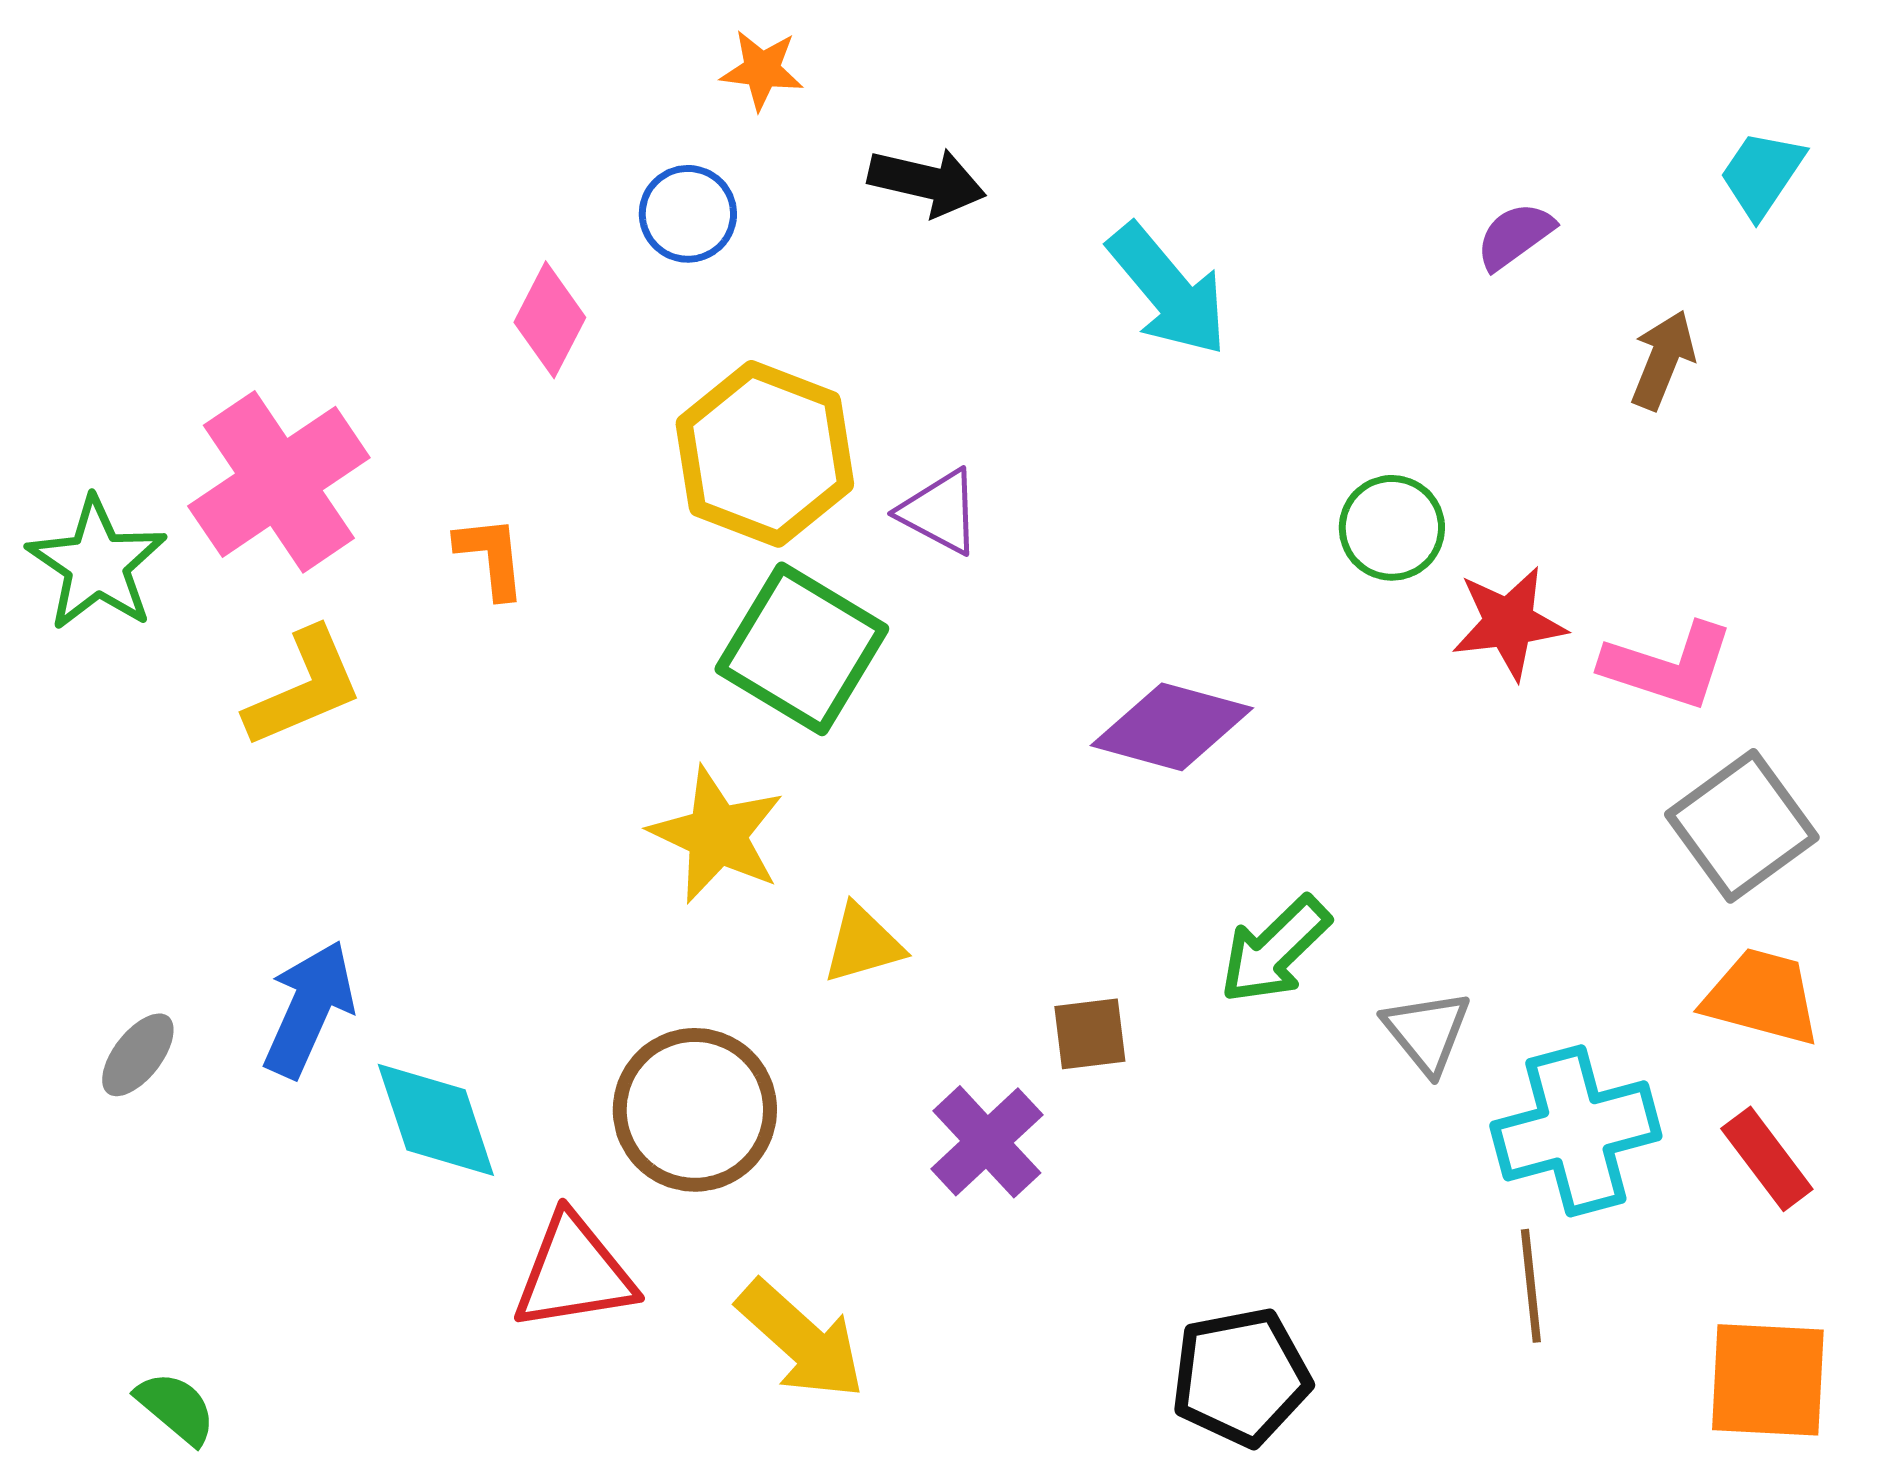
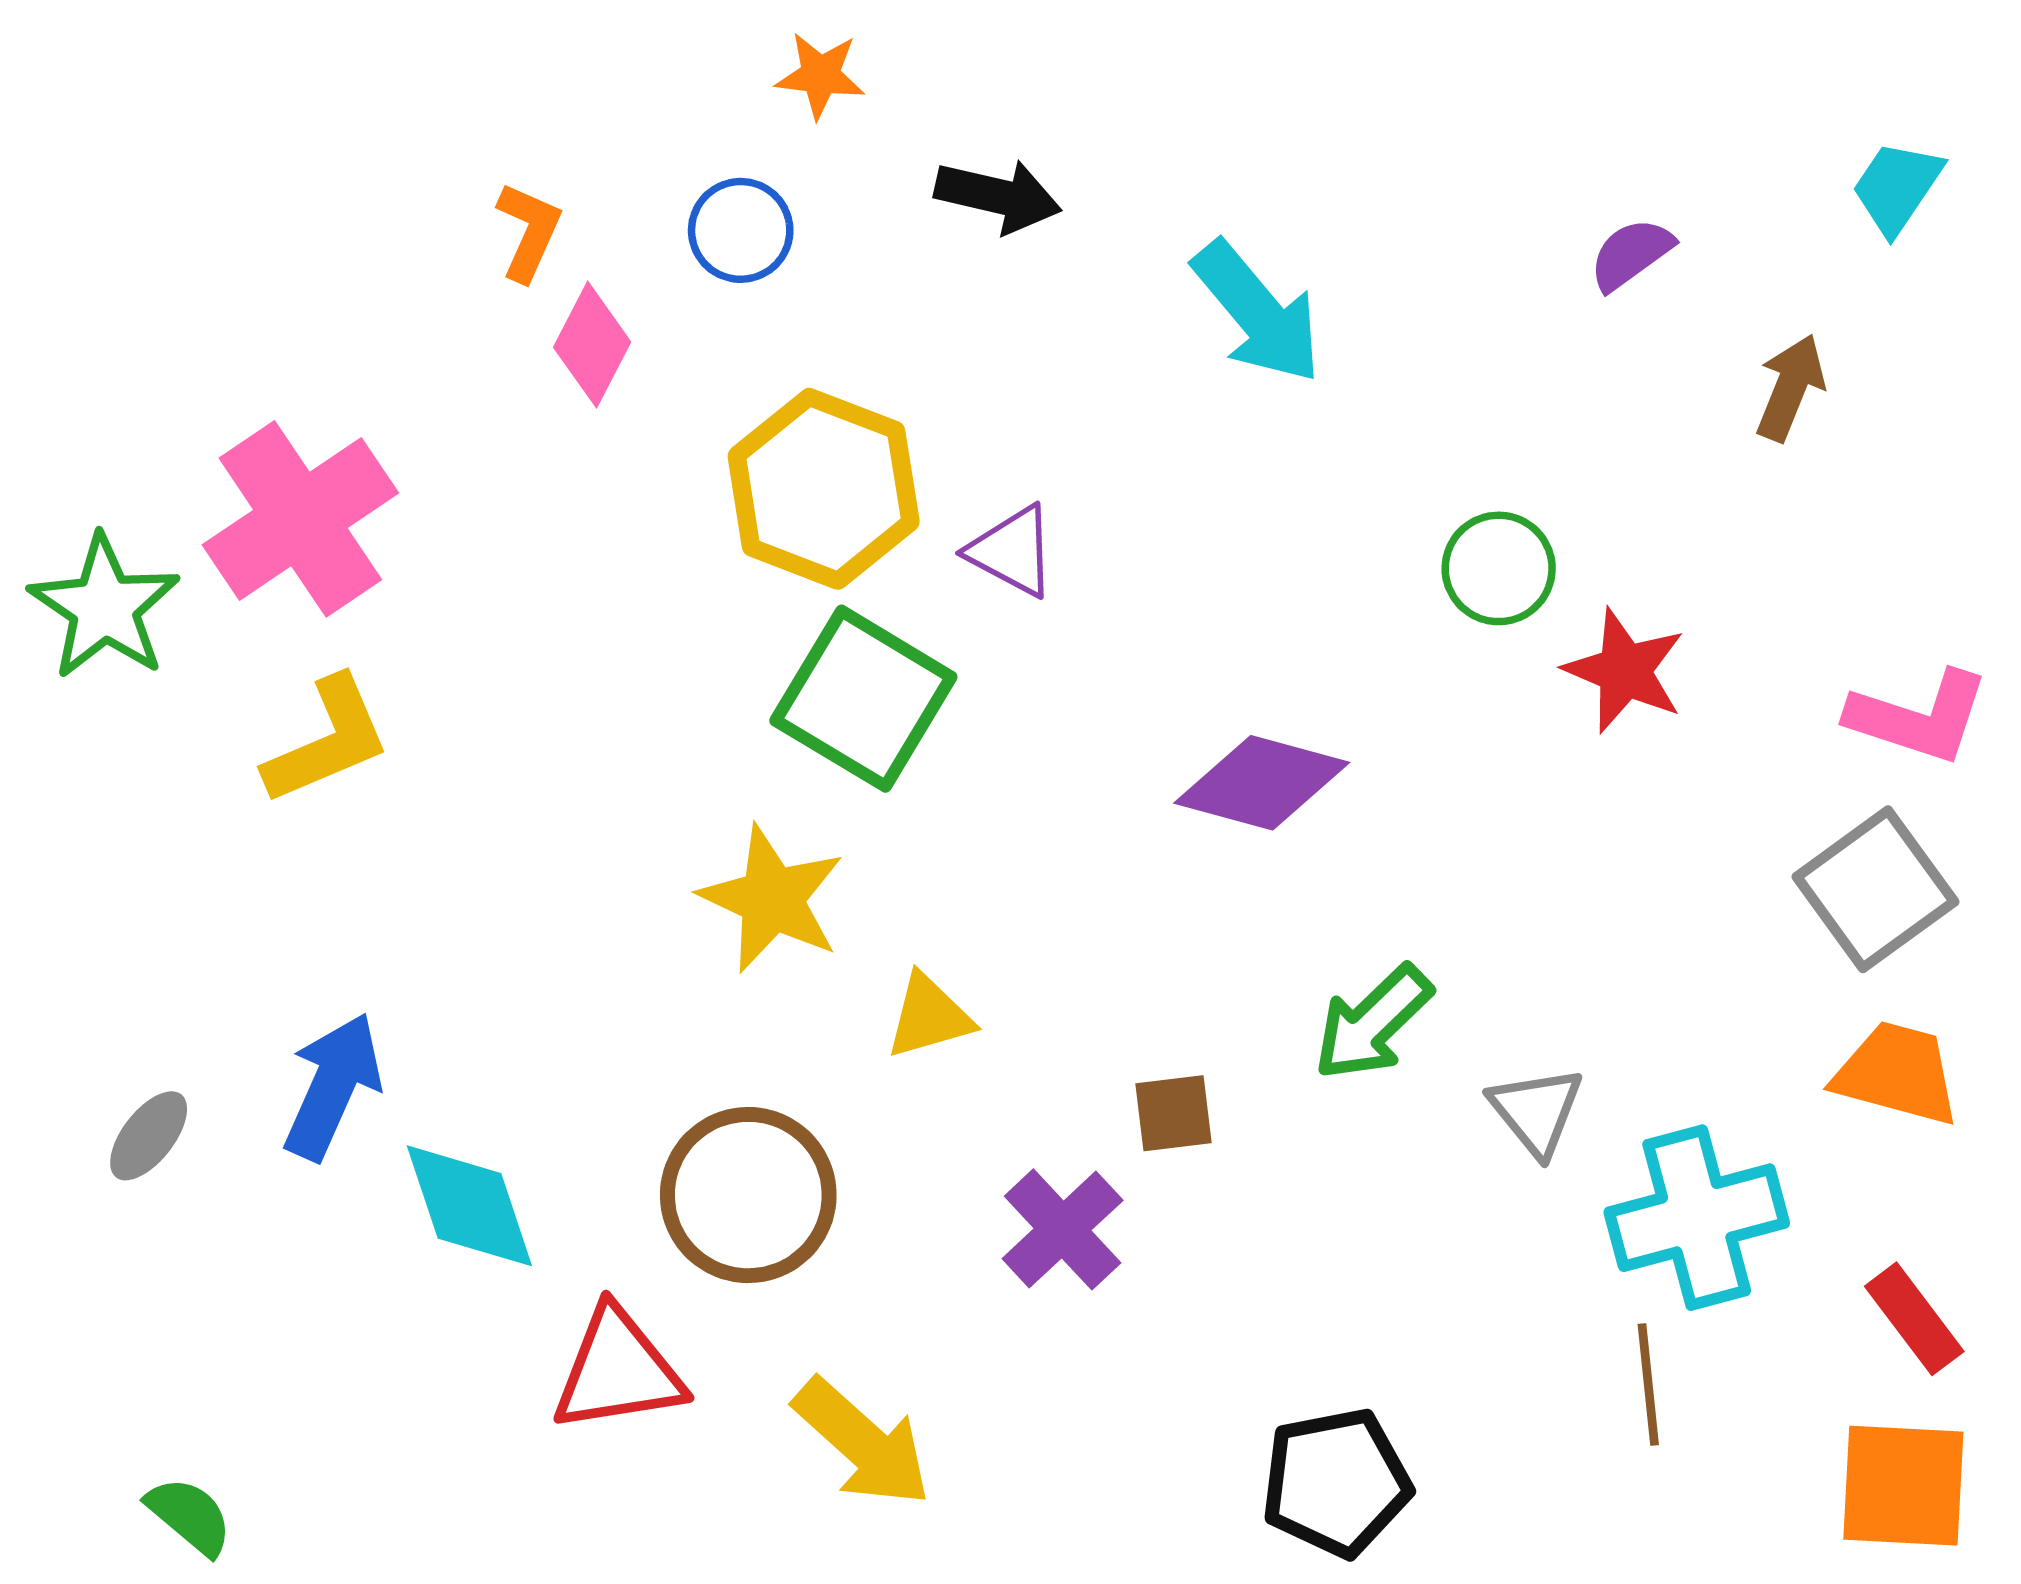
orange L-shape: (491, 557) -> (529, 231), moved, turned 30
red star: (1509, 623) -> (1625, 671), turned 30
pink L-shape: (1668, 666) -> (1919, 717), moved
red rectangle: (1767, 1159) -> (1914, 1319), moved

